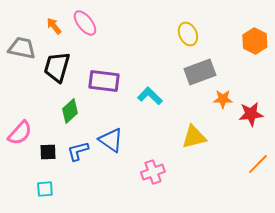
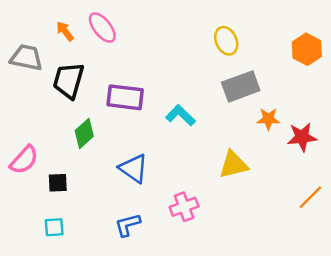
blue L-shape: (78, 151) -> (128, 225), moved

